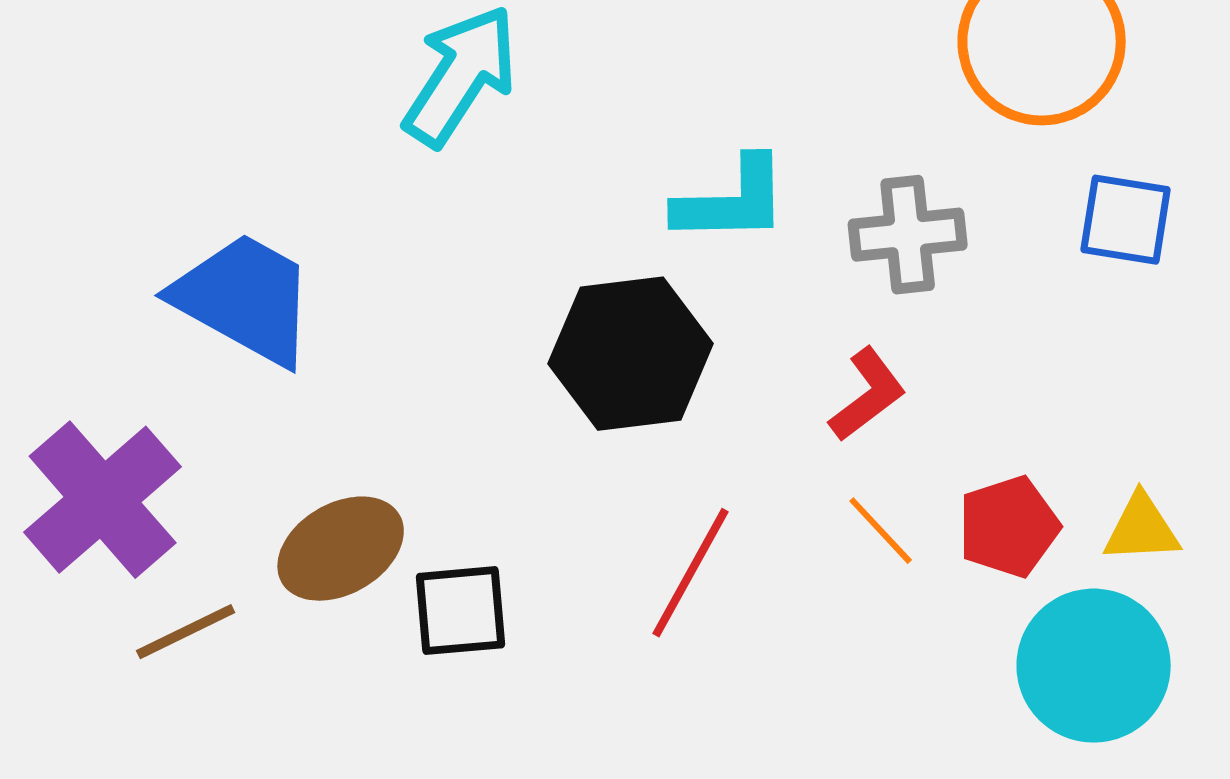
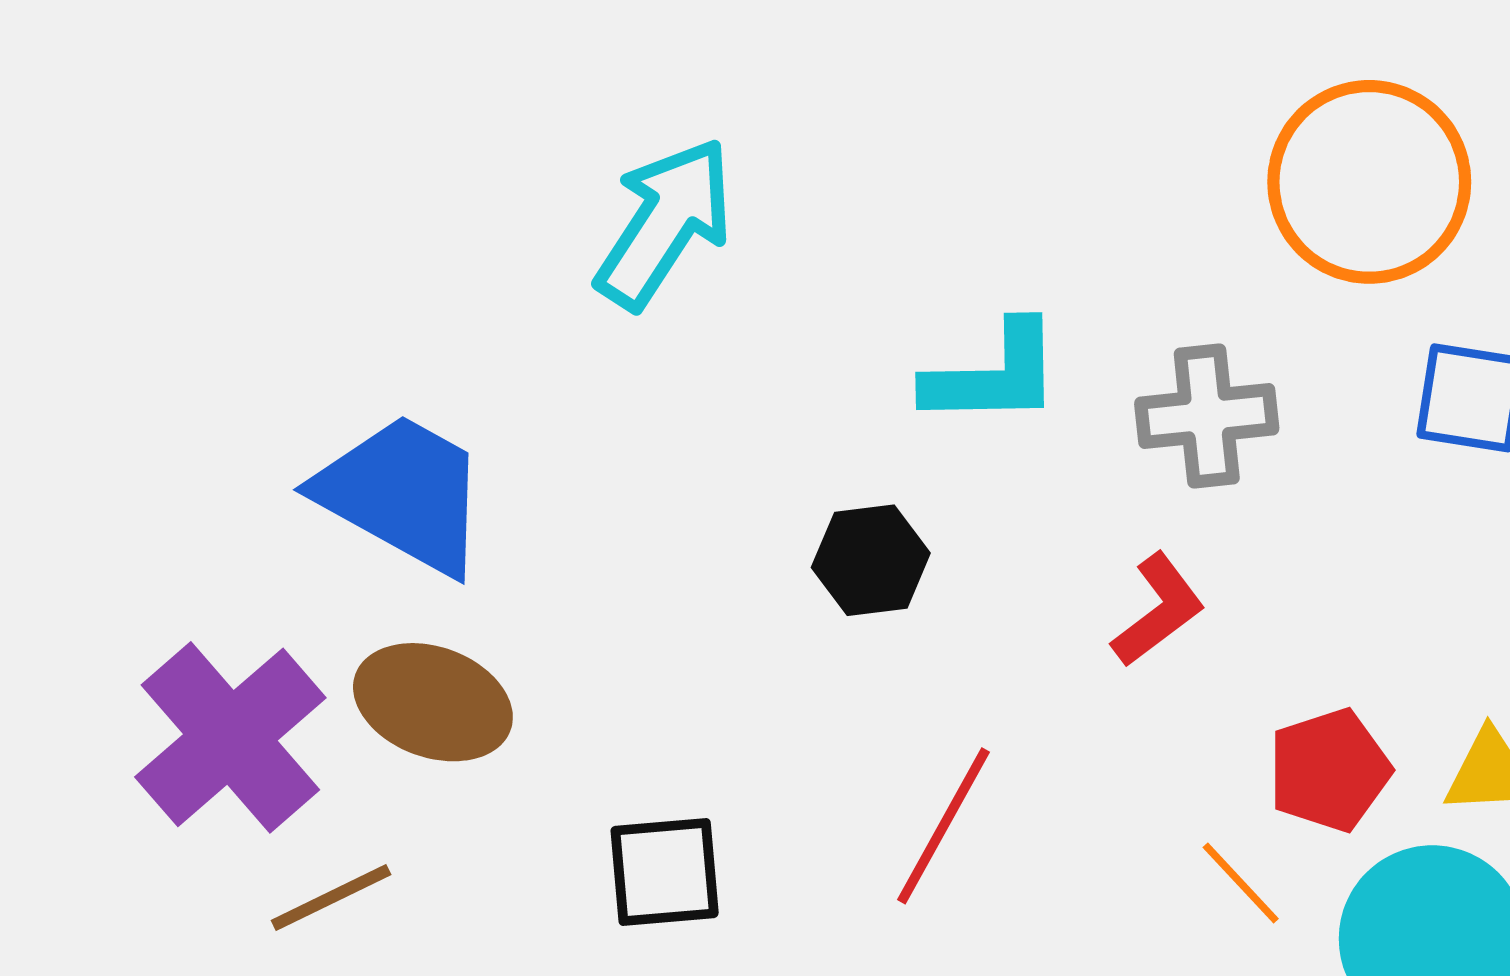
black hexagon: (631, 354) -> (871, 560), size x0.6
orange line: (881, 531) -> (1241, 883), moved
brown ellipse: (341, 549) -> (433, 702), moved, turned 50

